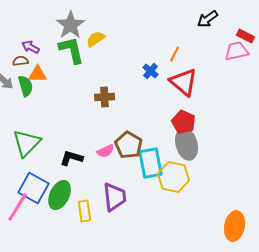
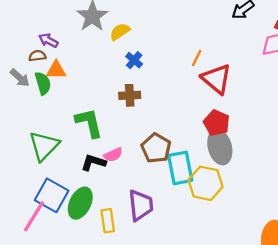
green L-shape: (72, 50) -> (89, 123), moved
orange line: (175, 54) -> (197, 58), moved
blue cross: (151, 71) -> (134, 60), moved
pink semicircle: (106, 151) -> (113, 155), moved

